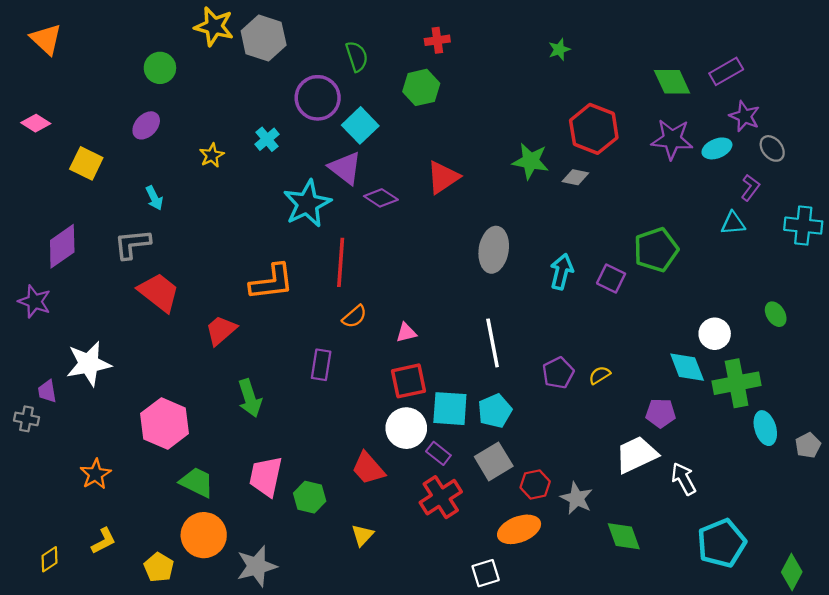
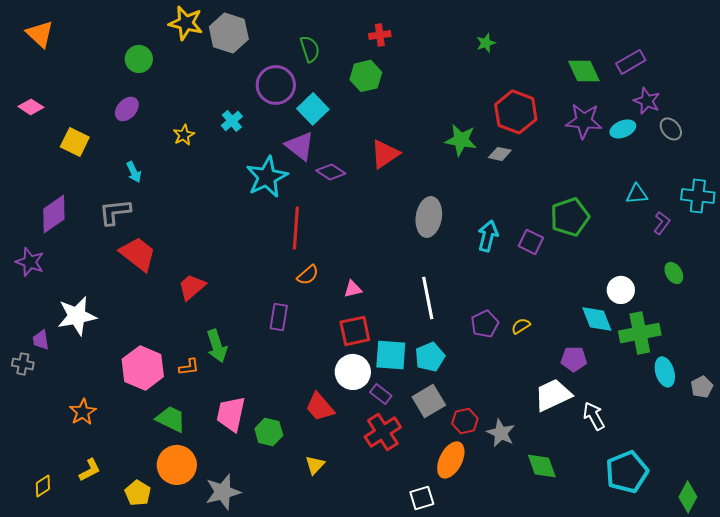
purple L-shape: (750, 188) -> (662, 223), moved
orange L-shape: (272, 282) -> (189, 367), moved, size x0.5
orange ellipse: (519, 529) -> (451, 460), turned -42

